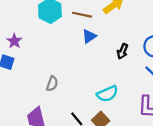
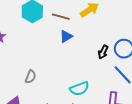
black arrow: (122, 51) -> (103, 52), moved

